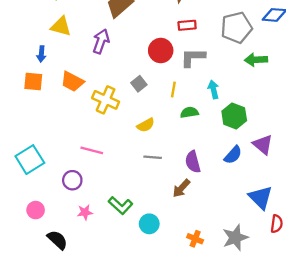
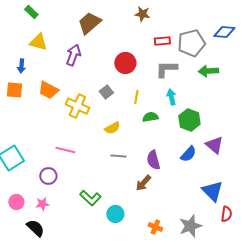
red rectangle: (187, 25) -> (162, 41), moved
gray L-shape: (193, 57) -> (166, 69), moved
pink star: (85, 212) -> (42, 204), moved

